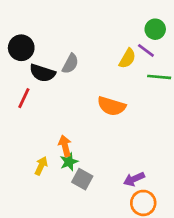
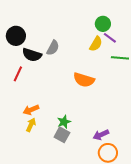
green circle: (155, 29) -> (103, 24), moved
orange arrow: (65, 146) -> (31, 110), moved, turned -98
green star: (69, 162) -> (64, 122), moved

